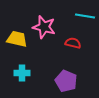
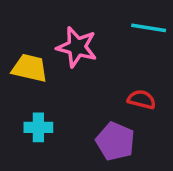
red semicircle: (73, 43) -> (142, 99), moved

